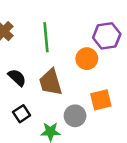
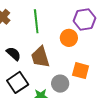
orange square: (101, 100) -> (81, 71), turned 30
black square: (22, 114) -> (18, 82), size x1.5

